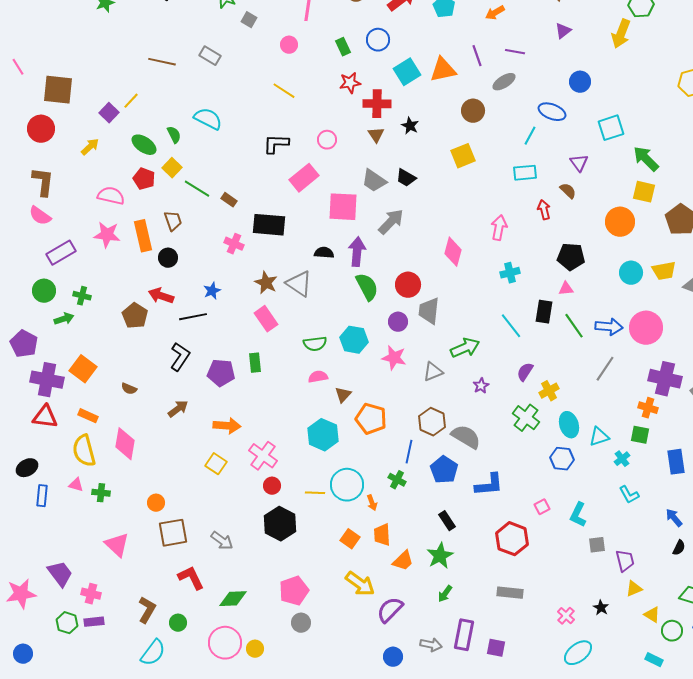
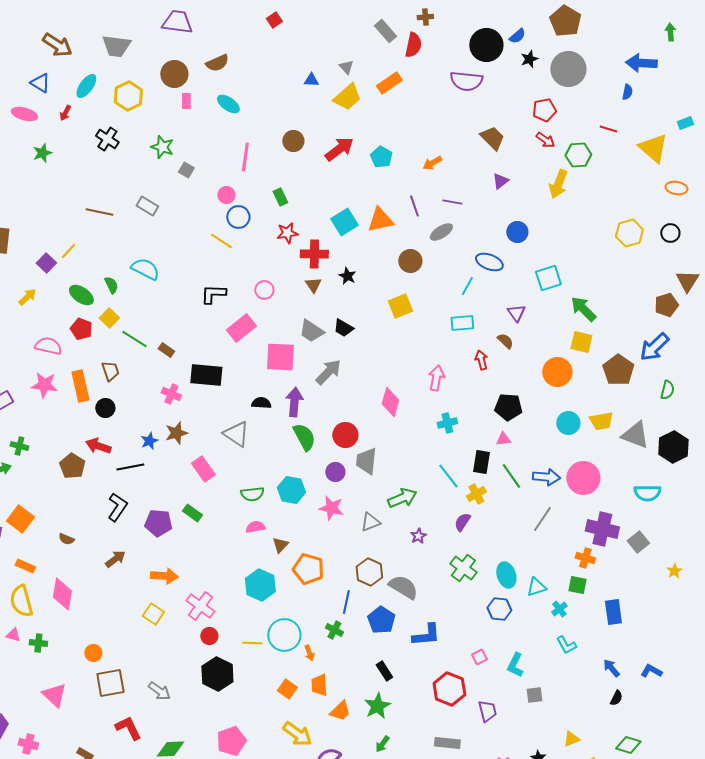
blue circle: (378, 40) -> (238, 217), moved
brown star: (266, 283) -> (176, 433), moved, turned 30
green rectangle: (255, 363) -> (192, 513), turned -48
yellow cross: (549, 391) -> (476, 494), moved
purple trapezoid: (625, 561) -> (487, 711), moved

